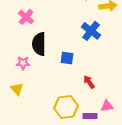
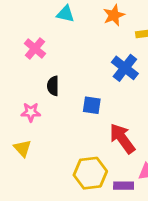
black semicircle: (39, 44) -> (53, 86), size x0.6
red arrow: (89, 82) -> (122, 139), size x1.6

